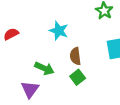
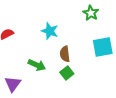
purple triangle: (30, 89) -> (13, 84), moved

